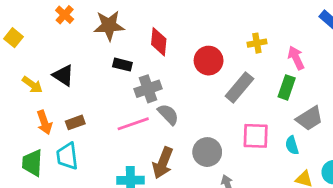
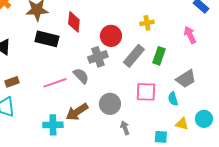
pink arrow: (296, 58) -> (190, 35), moved
black rectangle: (122, 65) -> (47, 39), size x1.6
green rectangle: (287, 87) -> (159, 56), moved
gray cross: (148, 89) -> (98, 57), moved
brown arrow: (163, 163) -> (77, 112), turned 35

